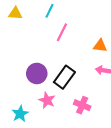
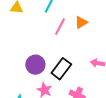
orange triangle: (100, 46) -> (81, 22), moved, turned -40

